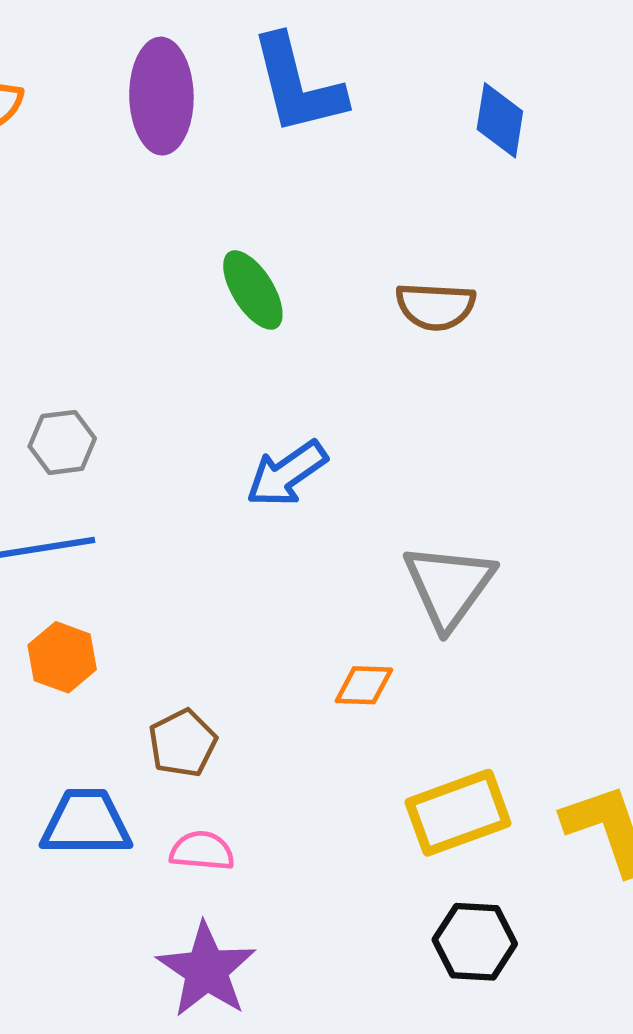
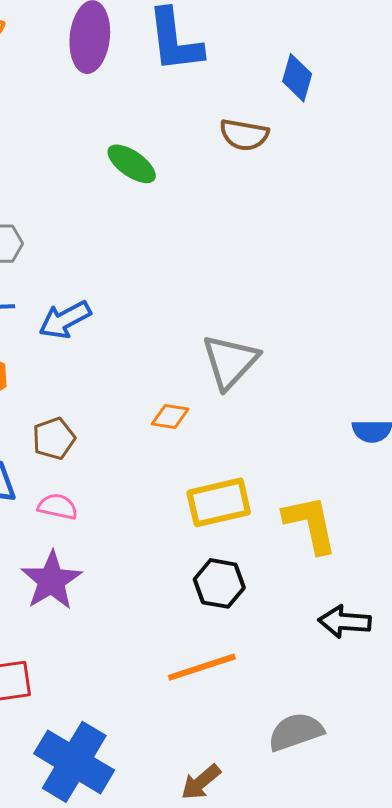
green ellipse: (253, 290) -> (132, 164), turned -30
brown semicircle: (435, 306) -> (244, 135), moved
blue arrow: (287, 474) -> (65, 320), moved

